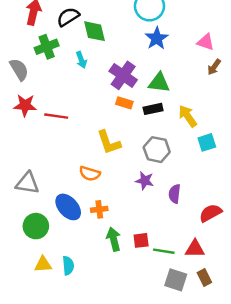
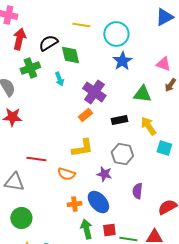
green triangle: (159, 83) -> (142, 94), moved
orange rectangle: (124, 103) -> (85, 115), moved, turned -56
red line: (56, 116) -> (36, 159), moved
yellow L-shape: (109, 142) -> (82, 148), turned -80
cyan square: (207, 142) -> (164, 148), turned 35
purple star: (145, 181) -> (104, 174), moved
blue ellipse: (68, 207) -> (98, 202), moved

